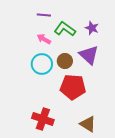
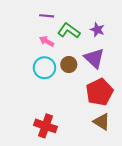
red pentagon: (73, 87) -> (99, 92), moved, turned -30
brown triangle: (88, 124) -> (102, 122), moved

